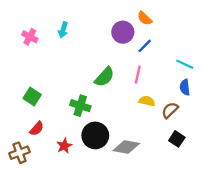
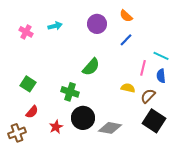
cyan arrow: (63, 30) -> (55, 26), turned -120
purple circle: (123, 32) -> (97, 24), moved
pink line: (138, 75) -> (143, 68), moved
black square: (177, 139) -> (154, 121), size x1.6

